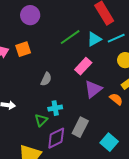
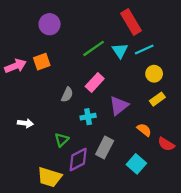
cyan triangle: (94, 39) -> (120, 51), turned -35
pink rectangle: (83, 66) -> (95, 83), moved
orange semicircle: (116, 99) -> (144, 130), moved
cyan cross: (55, 108) -> (88, 117), moved

